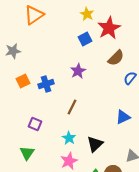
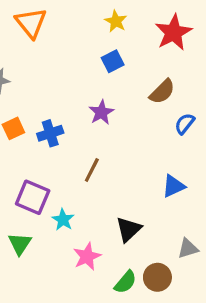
orange triangle: (34, 15) -> (31, 23), turned -35
red star: (109, 28) -> (173, 32), moved
purple square: (35, 124) -> (33, 197), size x1.5
cyan star: (69, 138) -> (63, 220), moved

